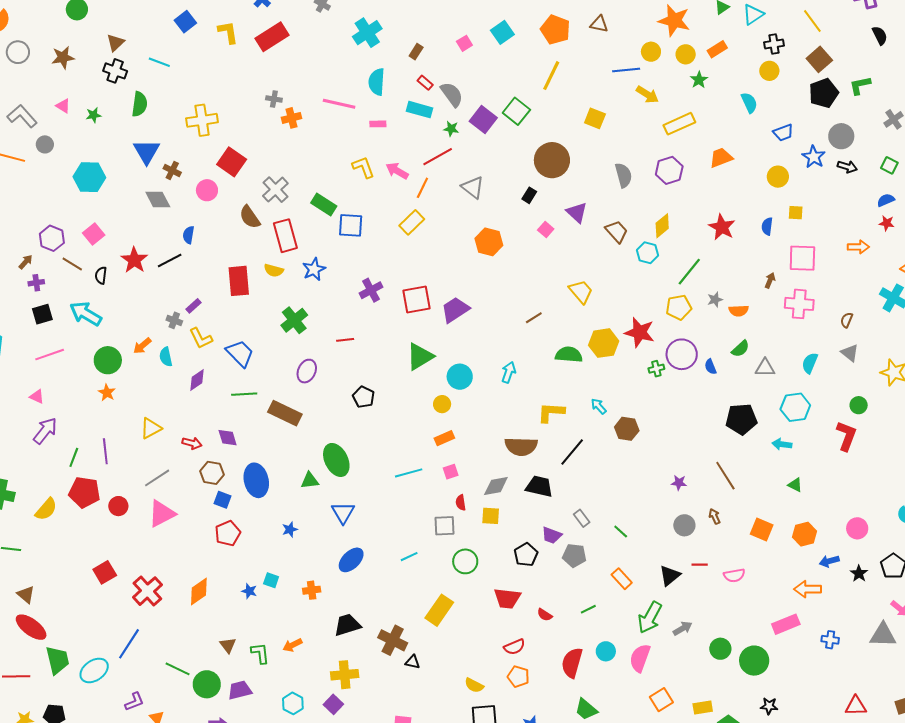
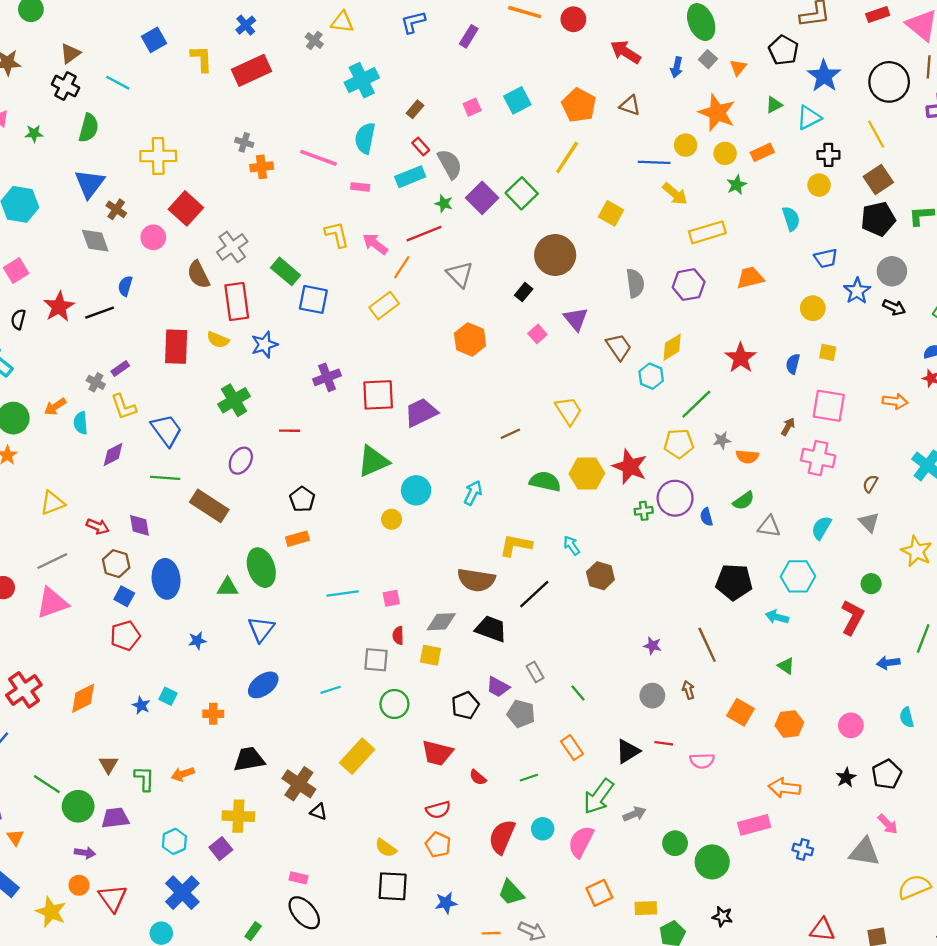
cyan rectangle: (419, 110) -> (410, 177), turned -45
orange rectangle: (444, 438) -> (297, 539), moved
blue arrow: (829, 561) -> (888, 663), moved

